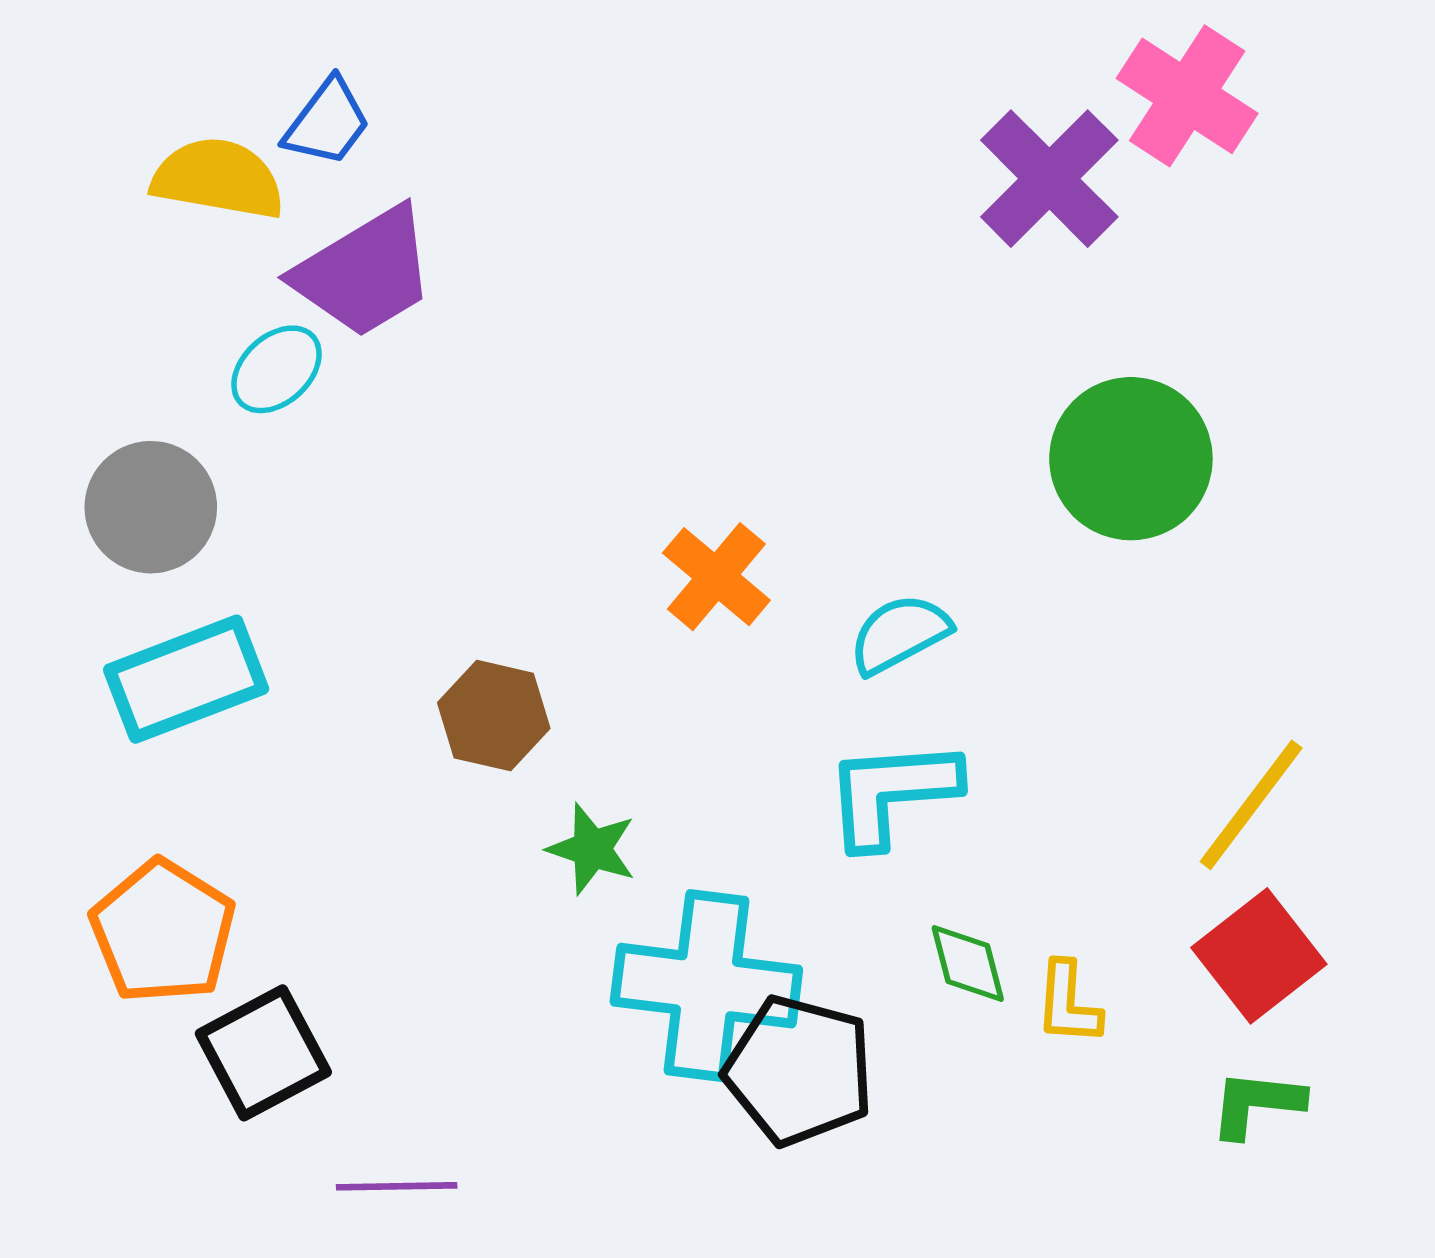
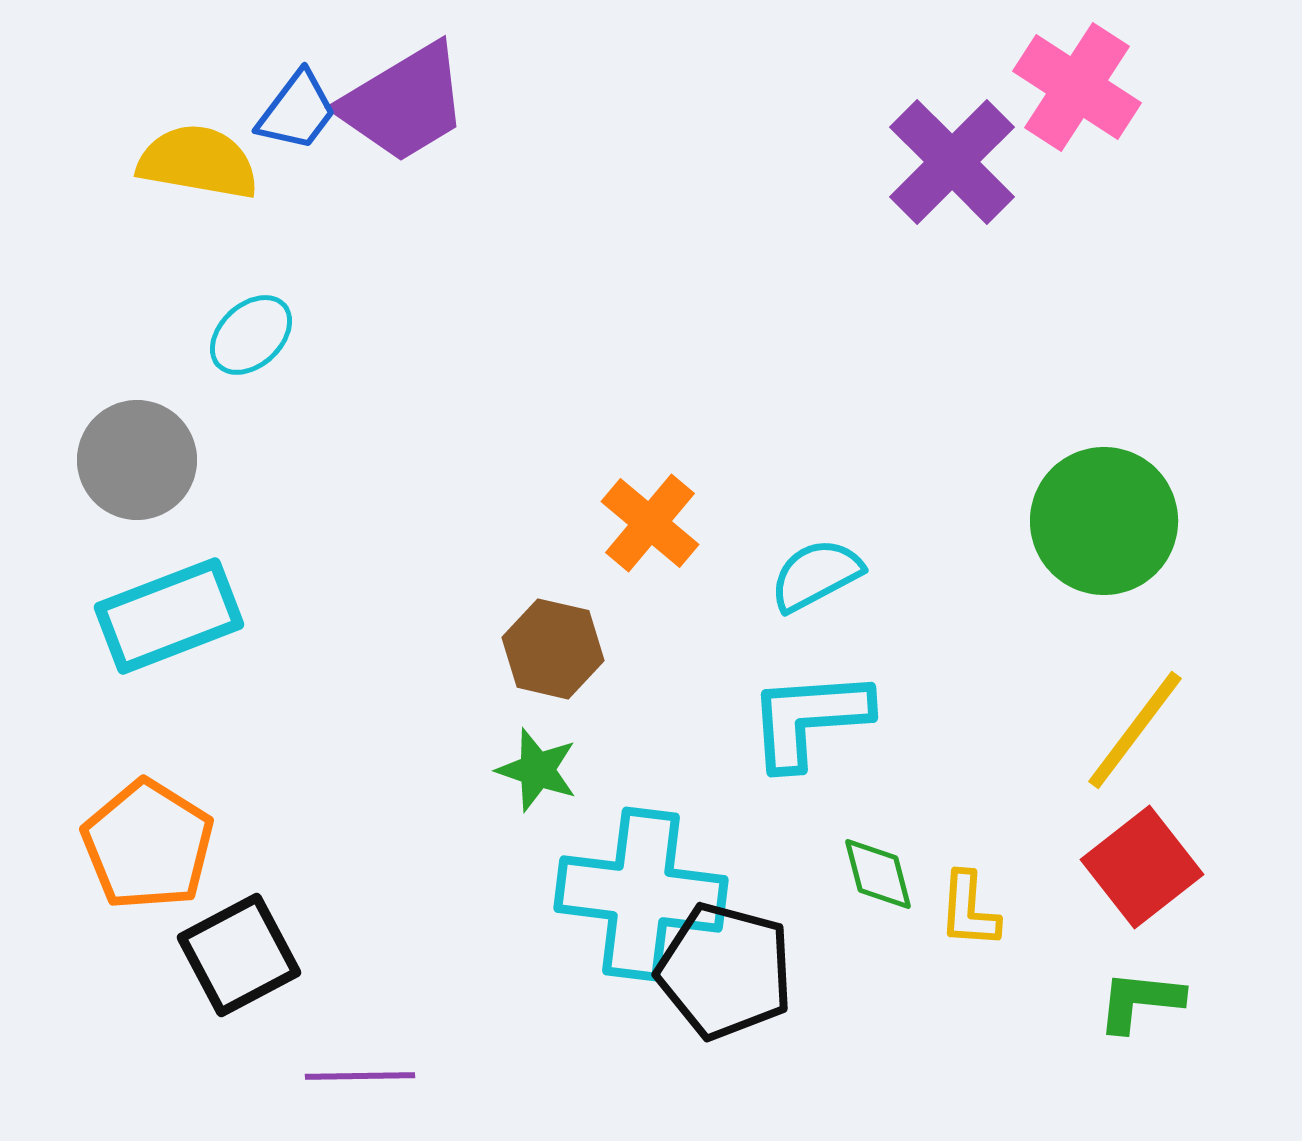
purple trapezoid: (365, 272) -> (404, 103), moved
green circle: (1131, 459) -> (1104, 521), moved
brown hexagon: (494, 716) -> (553, 649), moved

